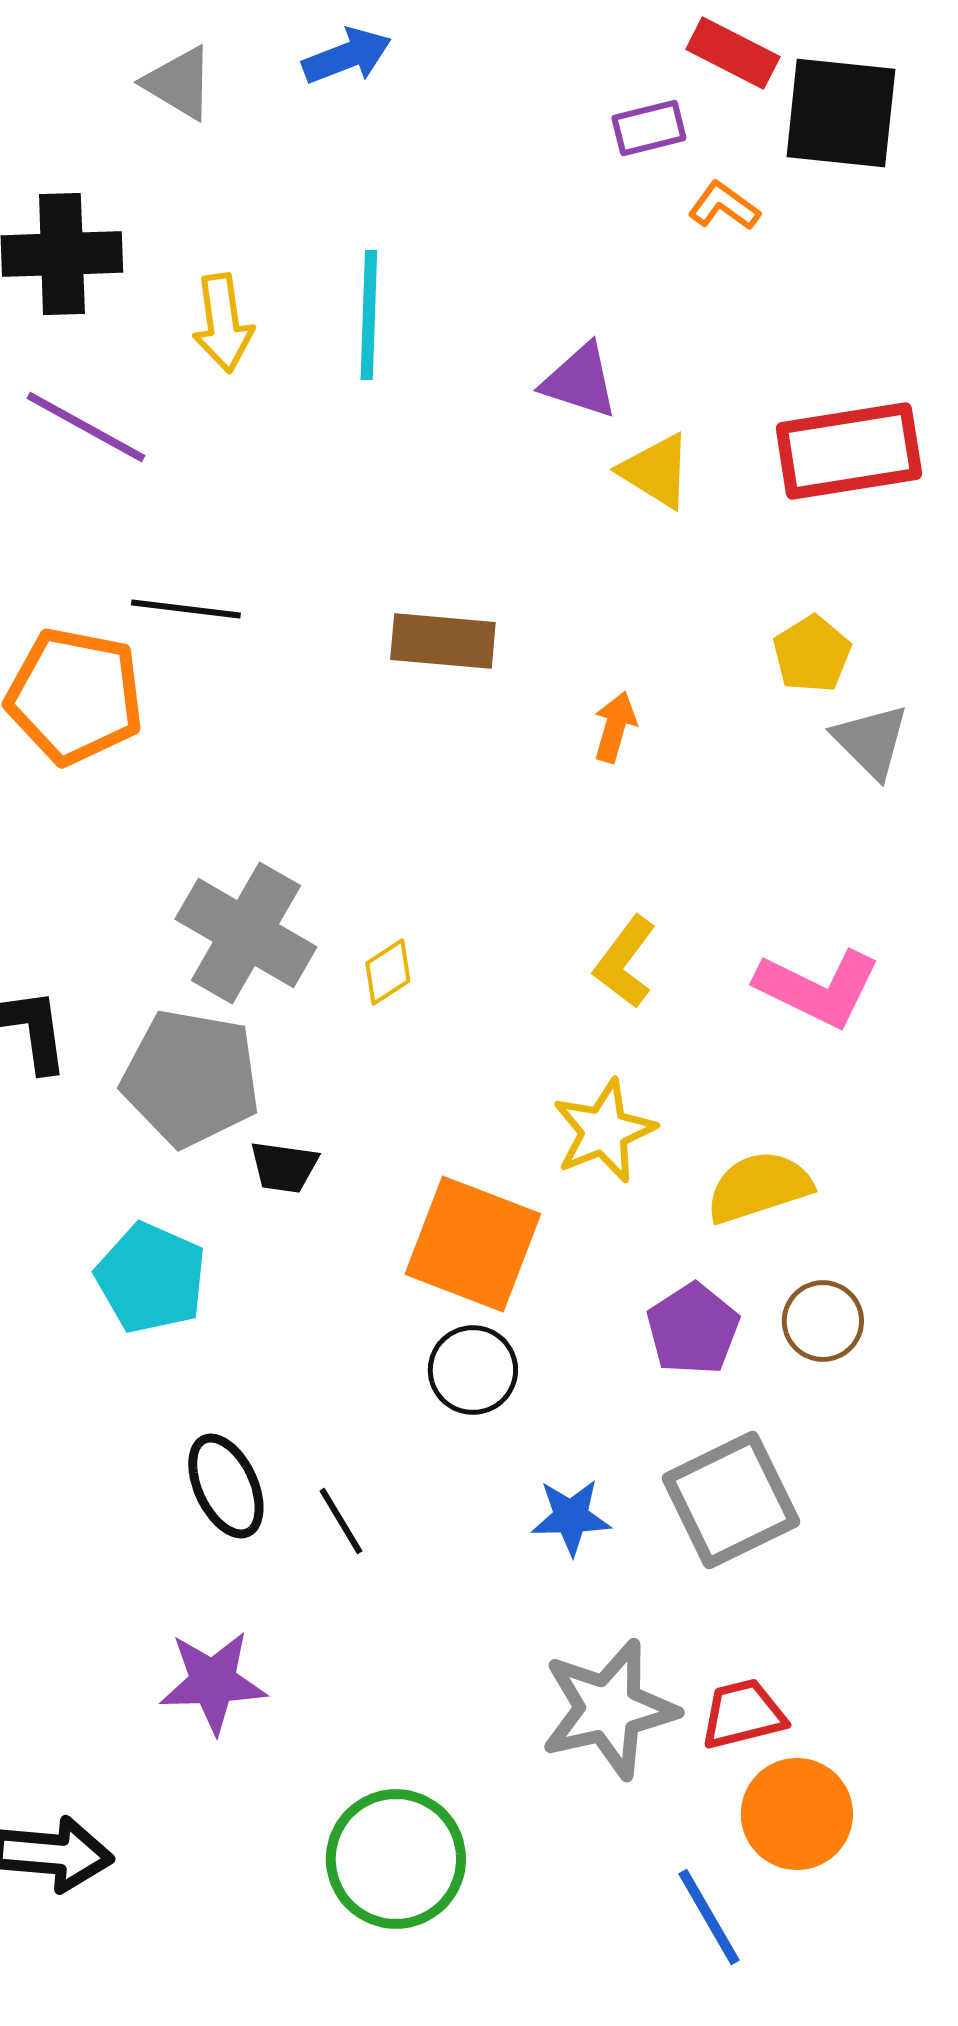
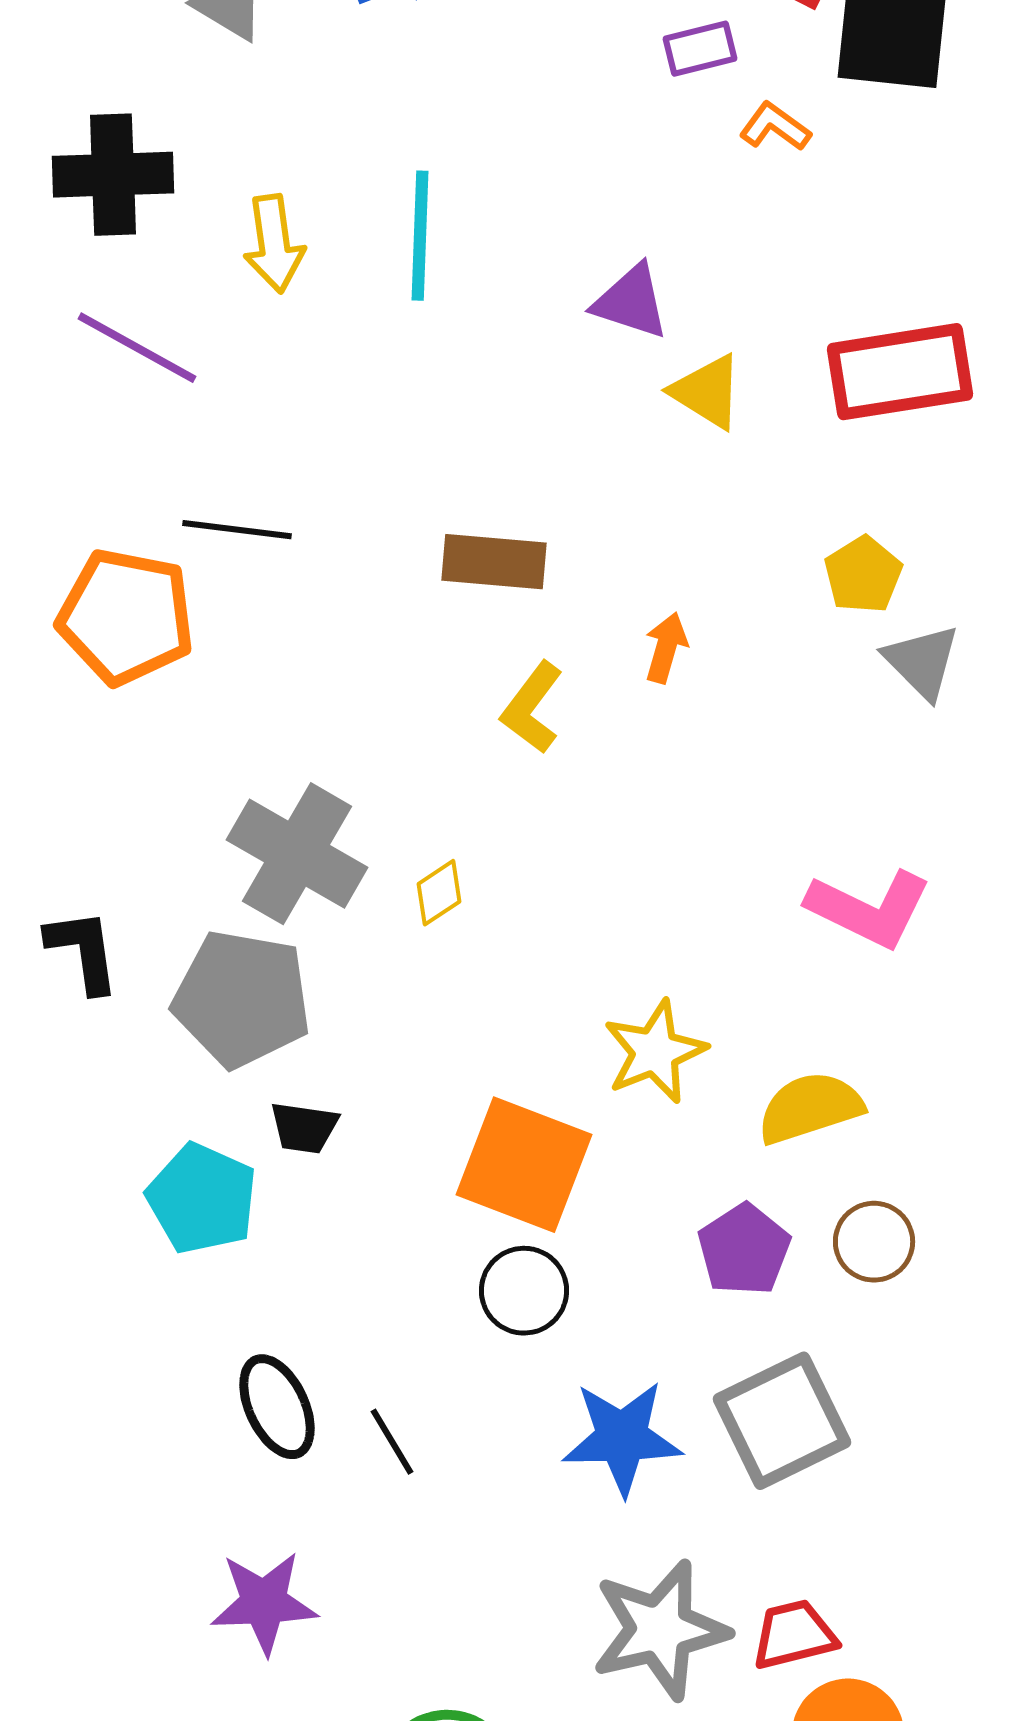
yellow L-shape: (625, 962) -> (532, 708), moved
black trapezoid: (284, 1167) -> (304, 1128), moved
blue star: (571, 1517) -> (622, 1438), size x1.5

